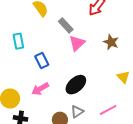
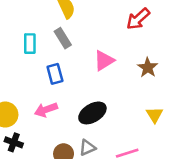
gray rectangle: (66, 25) -> (63, 38), moved

